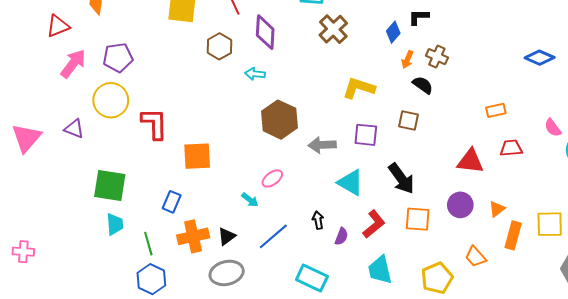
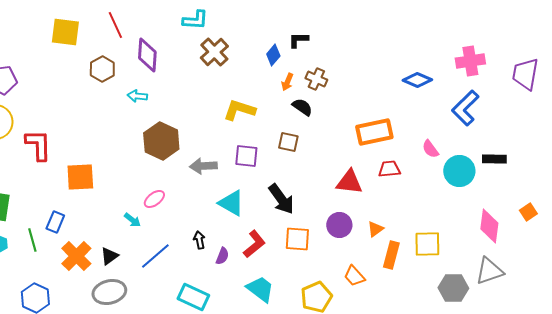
orange rectangle: (496, 110) -> (374, 132), size x1.8
orange cross: (193, 236) -> (76, 256), turned -32
green line: (148, 244) -> (32, 240), moved
cyan trapezoid: (380, 270) -> (260, 289), turned 140

